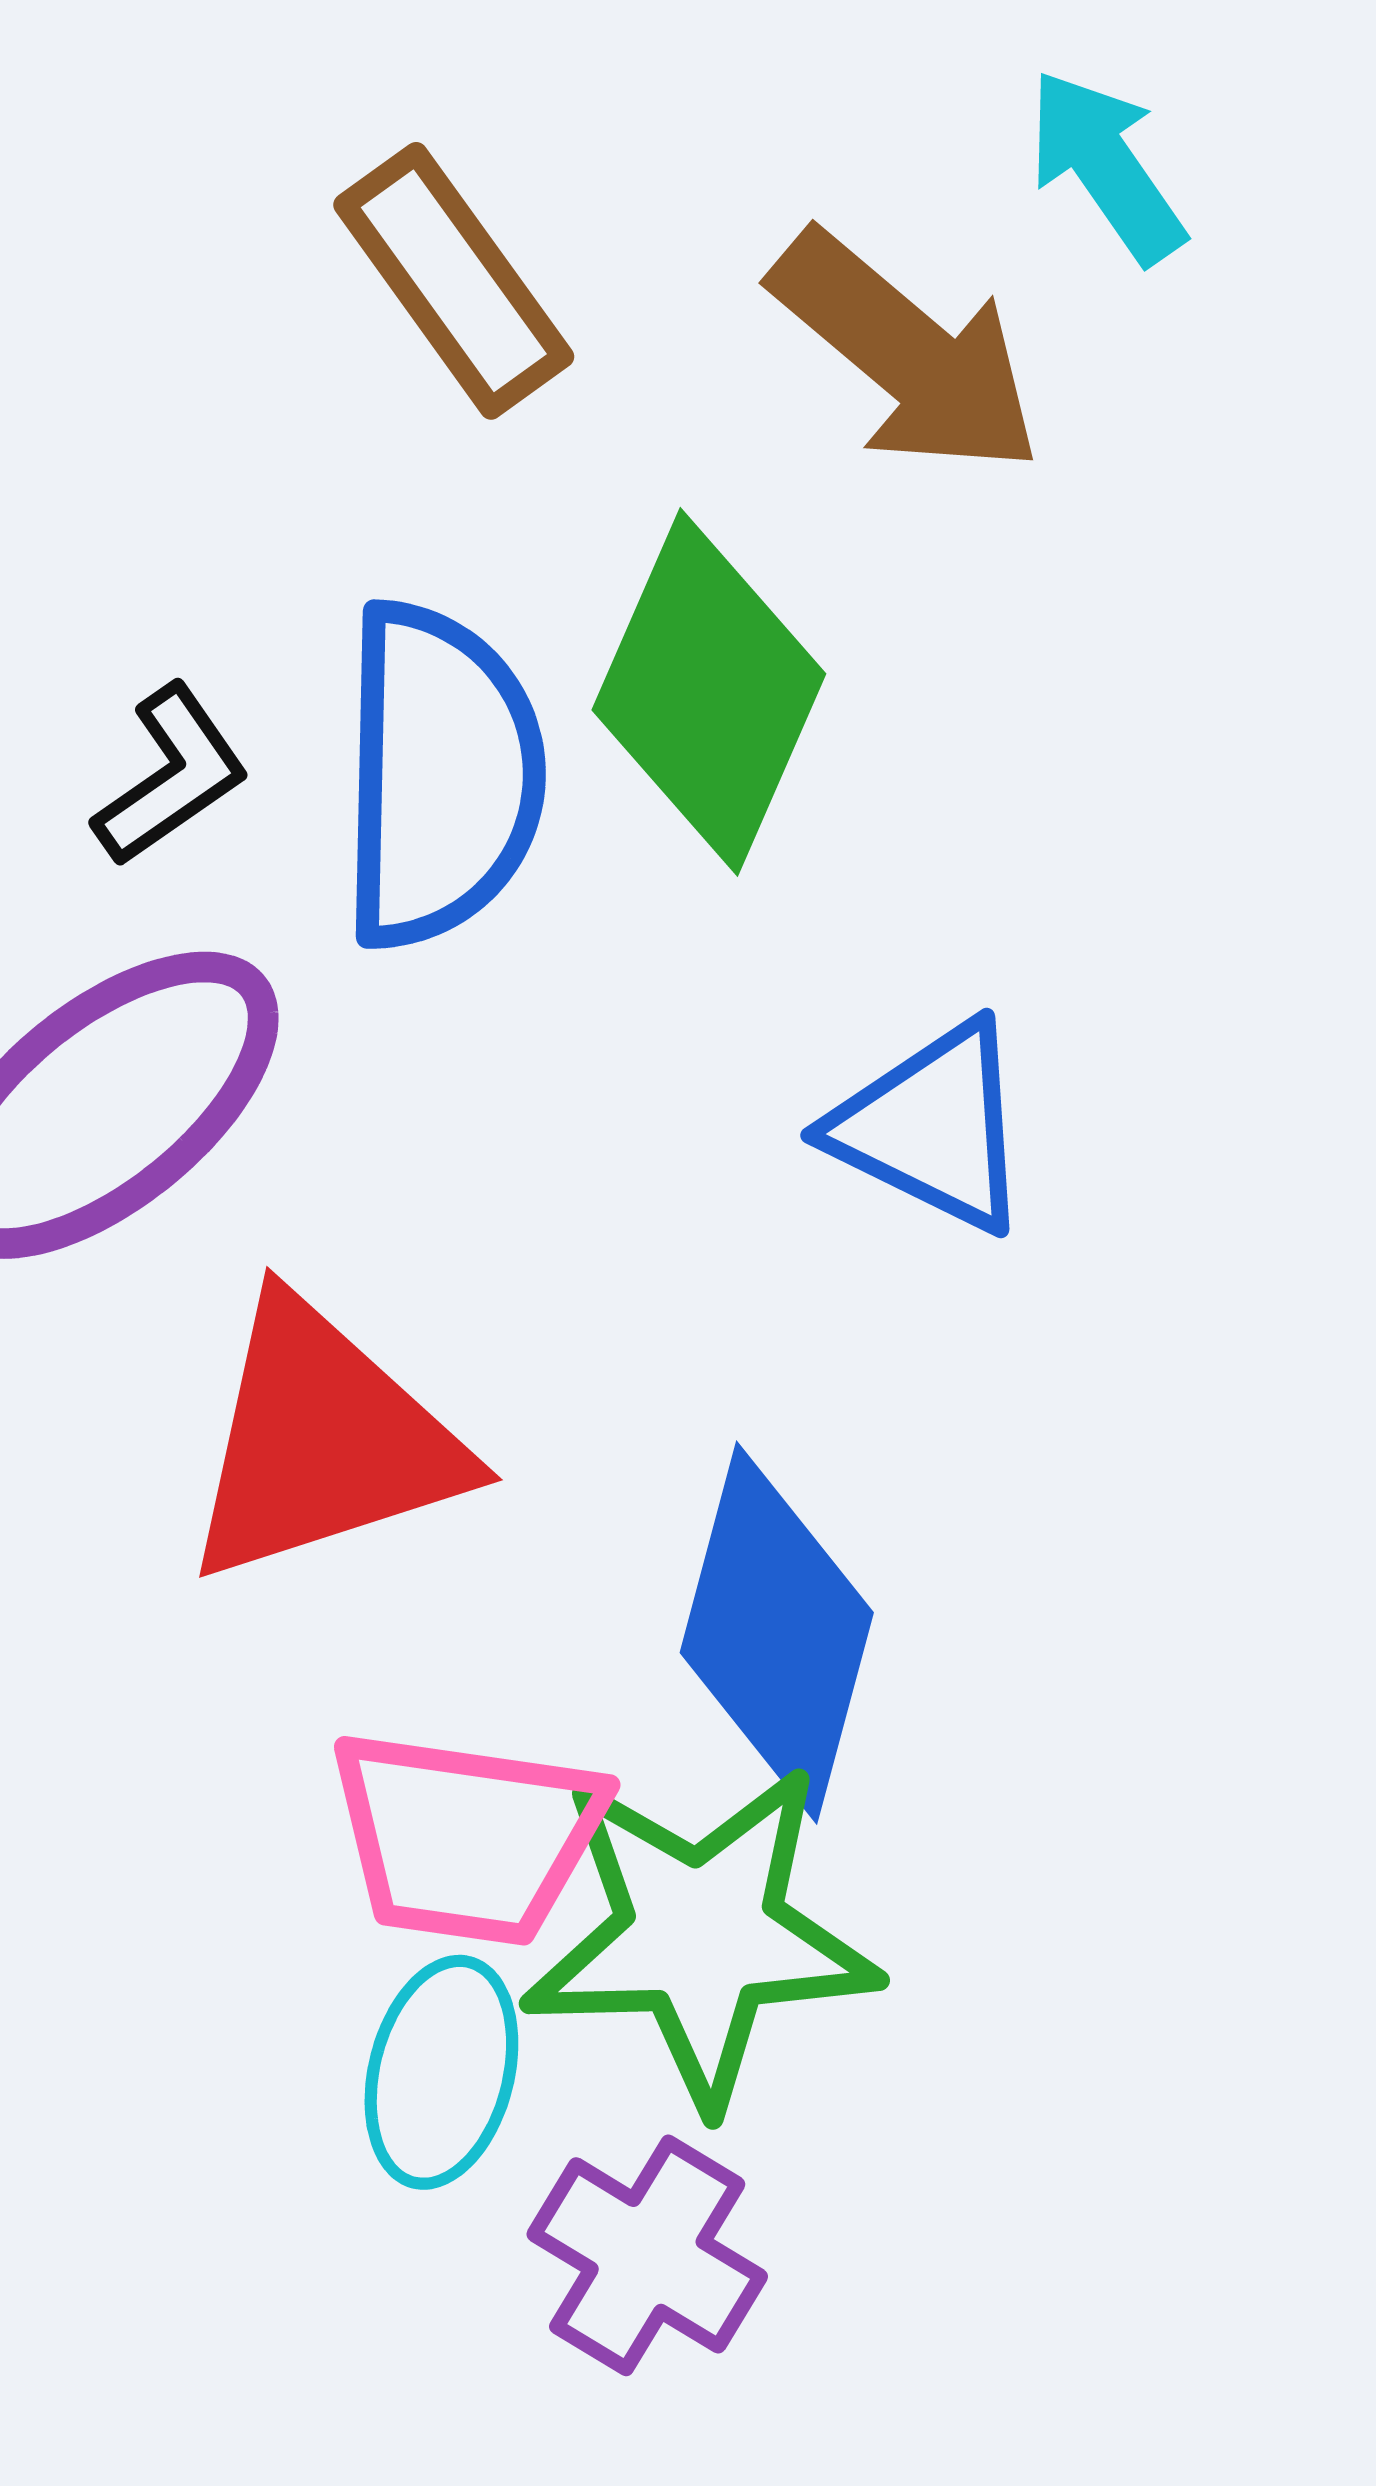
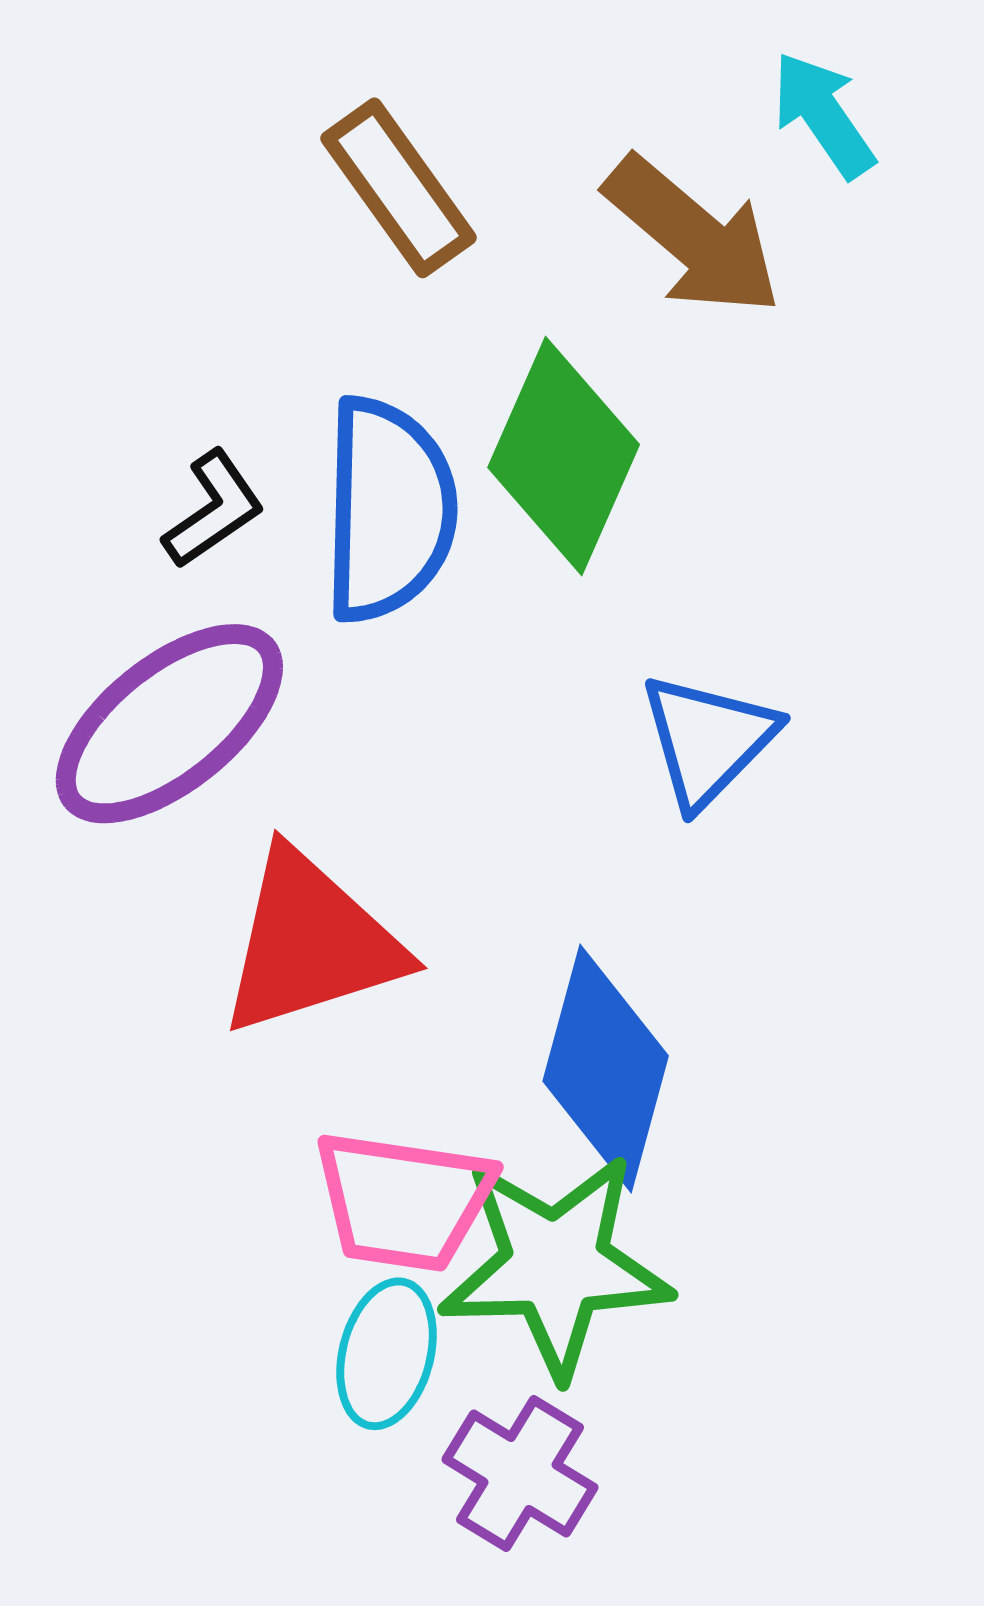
blue triangle: (932, 1127) -> (708, 740), turned 48

